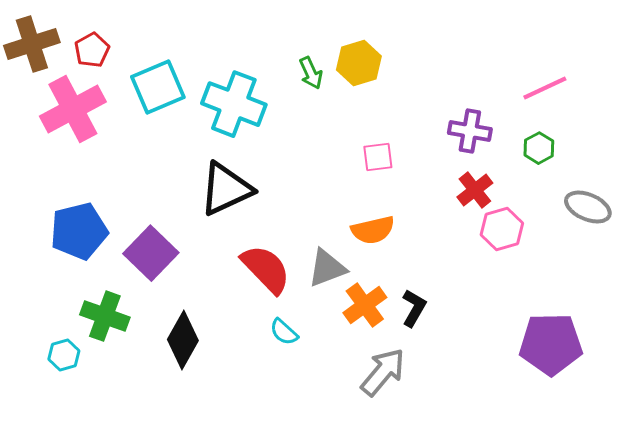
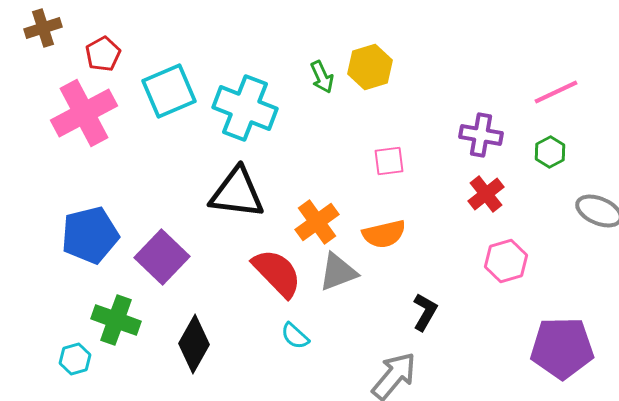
brown cross: (32, 44) -> (43, 28), moved, size x0.7
black triangle: (226, 189) -> (237, 193), turned 32
pink hexagon: (502, 229) -> (506, 261), moved
orange cross: (365, 305) -> (317, 222), moved

